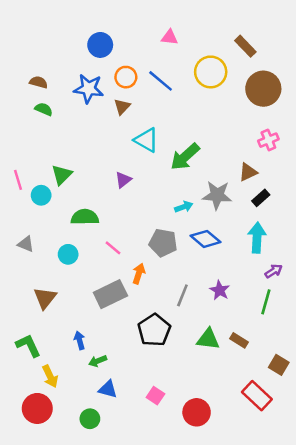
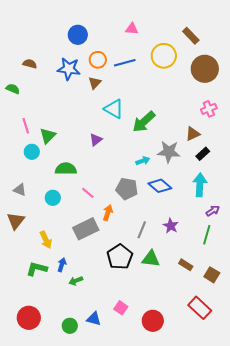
blue line: (161, 81) -> (125, 63), turned -55
green semicircle: (44, 109) -> (13, 89), moved
pink line: (18, 180) -> (26, 126), moved
brown triangle: (45, 298) -> (16, 221), moved
green triangle: (208, 339) -> (151, 259), moved
blue arrow: (80, 340) -> (62, 265), turned 32
green L-shape: (28, 346) -> (37, 269), moved, turned -50
brown square: (279, 365) -> (212, 275), moved
yellow arrow: (50, 376) -> (46, 240), moved
blue triangle: (108, 389) -> (94, 319), moved

